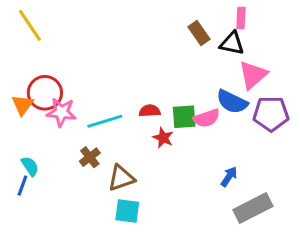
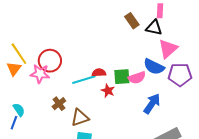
yellow line: (30, 25) -> (19, 54), moved
red circle: (45, 93) -> (50, 61), moved
cyan line: (105, 121) -> (84, 80), moved
blue arrow: (229, 177) -> (152, 104), moved, size x1.5

